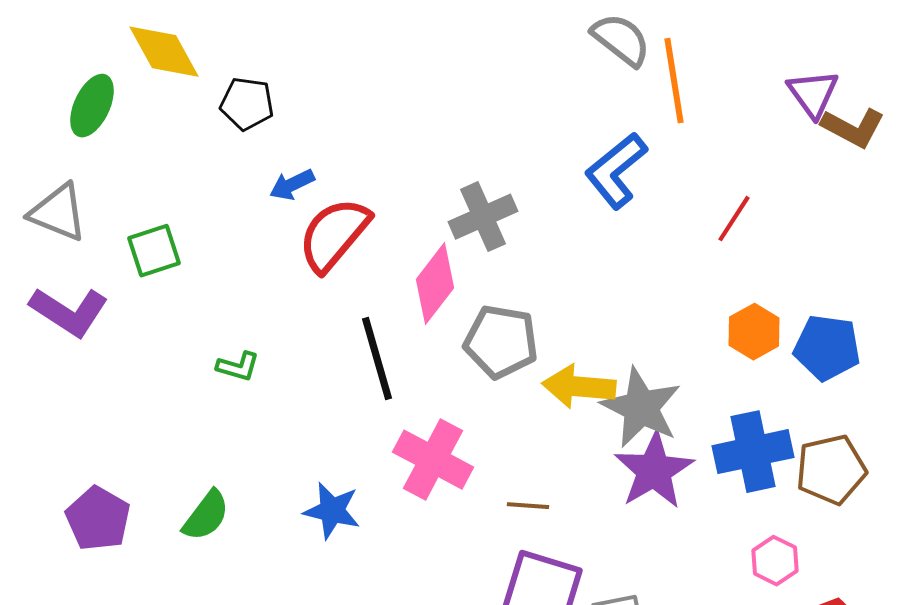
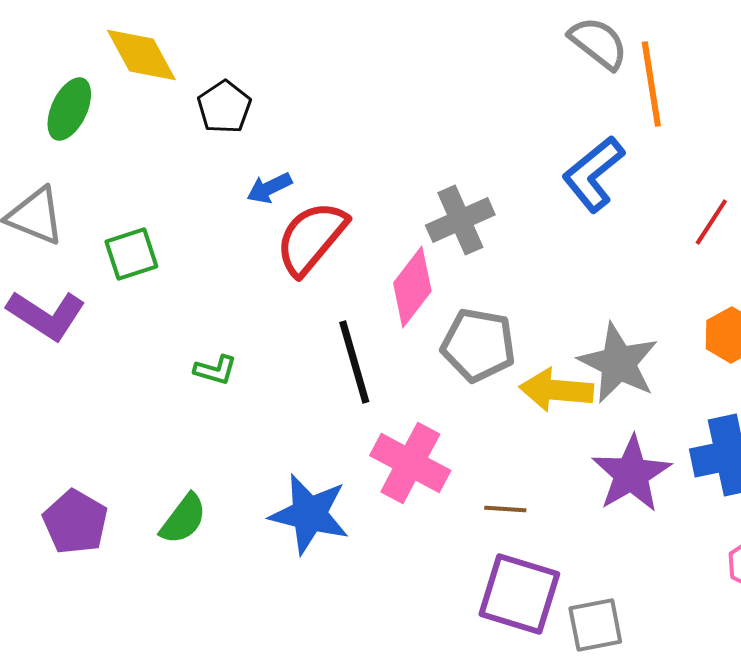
black pentagon: (247, 104) -> (224, 107), turned 30
gray star: (641, 408) -> (618, 363), moved
blue star: (332, 511) -> (309, 514), size x1.4

